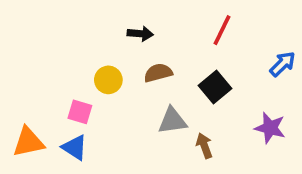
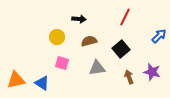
yellow circle: (108, 80) -> (57, 37), moved
pink square: (80, 112) -> (62, 63), moved
brown arrow: (204, 146) -> (129, 77), moved

